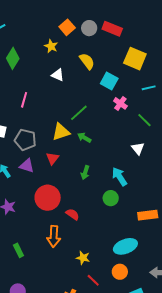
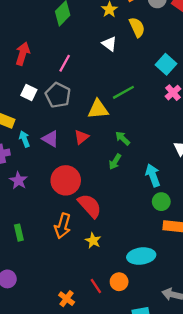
yellow semicircle: (87, 61) -> (137, 27), moved
green arrow: (84, 138) -> (123, 138), moved
gray pentagon: (25, 140) -> (58, 95), moved
green circle: (111, 198) -> (161, 202), moved
red semicircle: (73, 214) -> (90, 206), size x1.6
yellow star: (83, 258) -> (93, 241), moved
orange circle: (120, 272) -> (119, 282), moved

